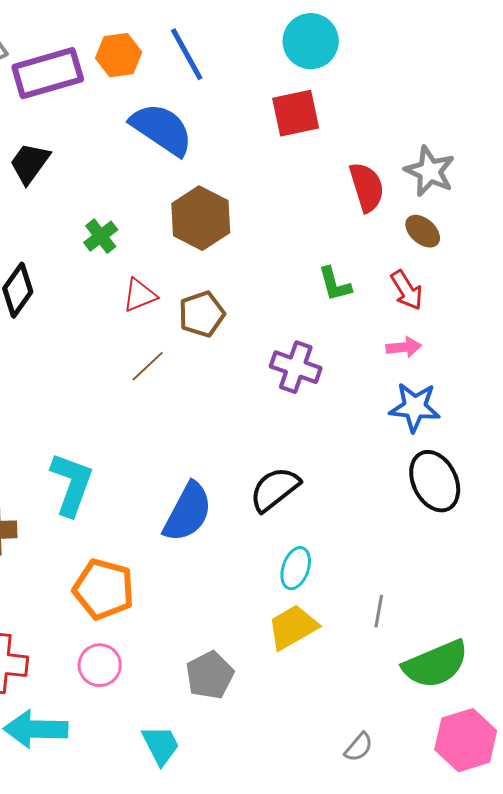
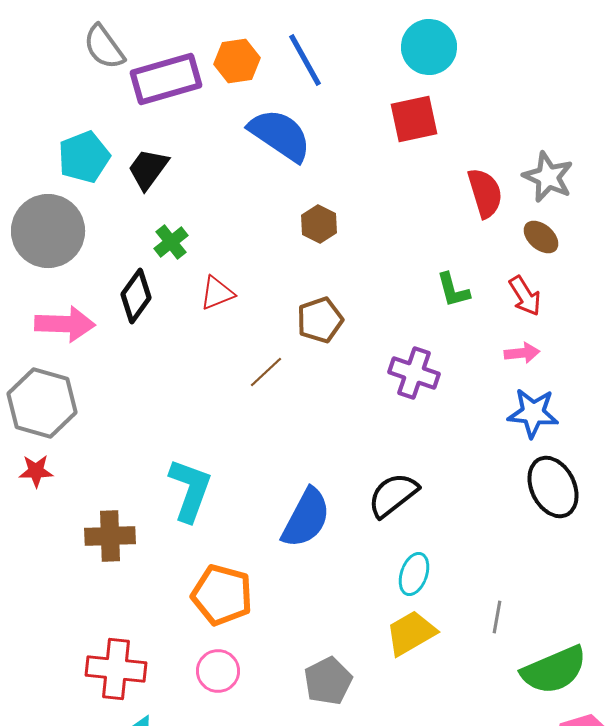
brown hexagon: (201, 218) -> (319, 224), size x0.6
green cross: (101, 236) -> (171, 242), moved
red triangle: (140, 295) -> (217, 293), moved

